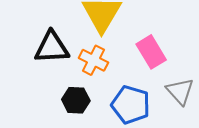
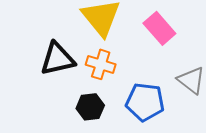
pink rectangle: (151, 52) -> (159, 28), moved

